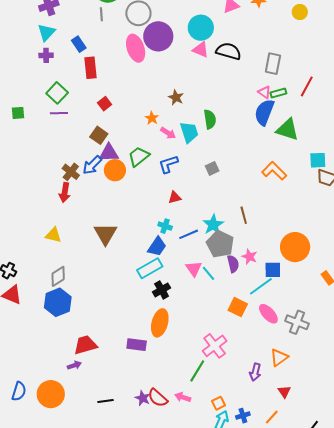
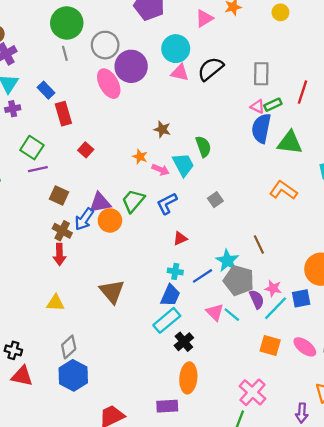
black semicircle: (229, 51) -> (211, 69), turned -45
brown square: (99, 135) -> (59, 196), moved
cyan line: (261, 286) -> (276, 308), moved

